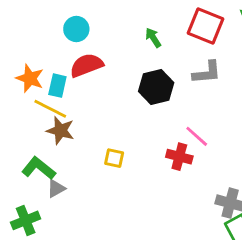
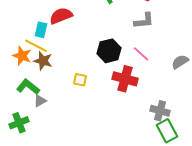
orange star: (30, 78) -> (22, 56), moved
black hexagon: (156, 87) -> (109, 51), moved
pink line: (197, 136) -> (141, 54), moved
red cross: (179, 157) -> (125, 79), size x1.4

